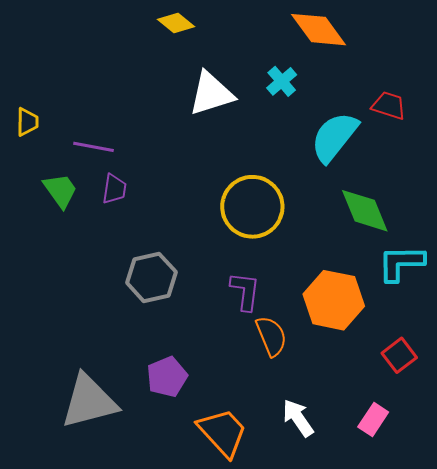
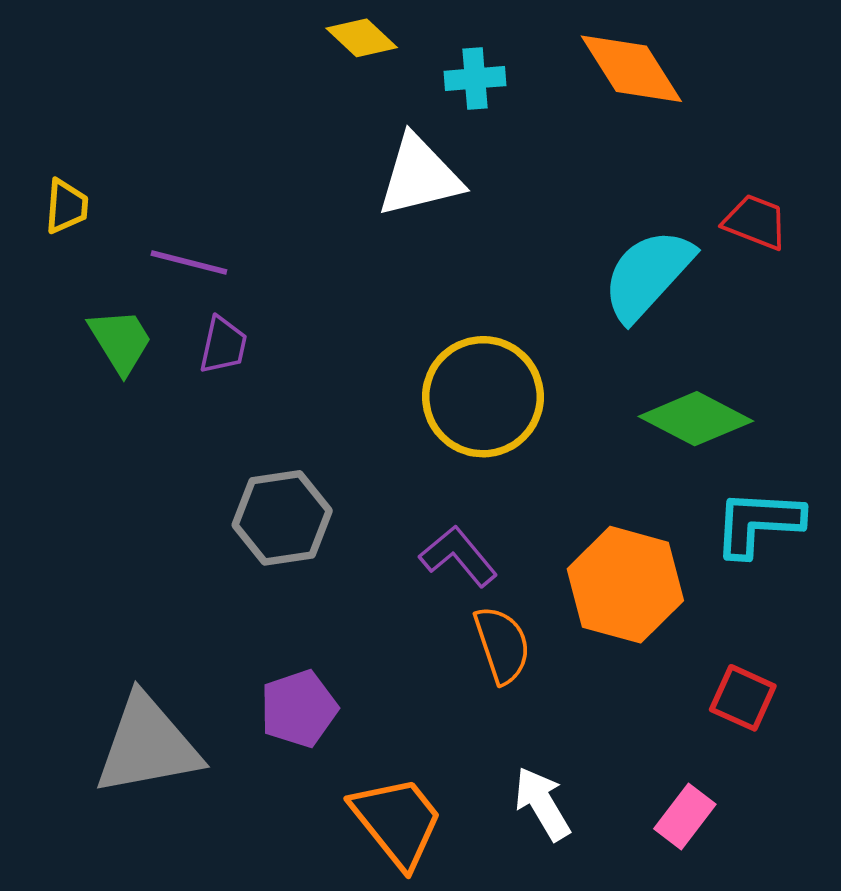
cyan cross: (282, 81) -> (475, 78), moved, turned 32
green diamond: (365, 211) -> (696, 419), turned -44
purple L-shape: (245, 291) -> (458, 556), turned -51
red square: (399, 355) -> (743, 698), turned -32

